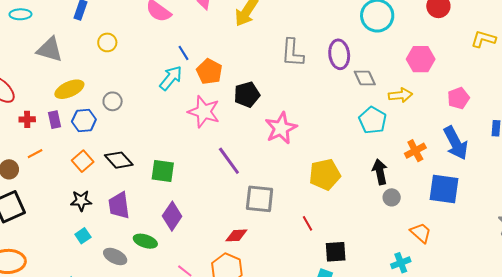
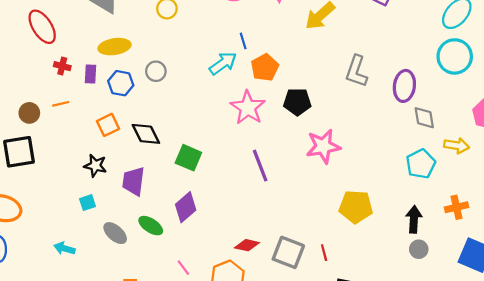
gray square: (260, 199) -> (288, 252), moved

